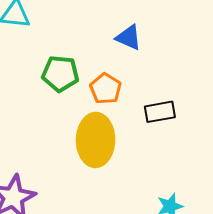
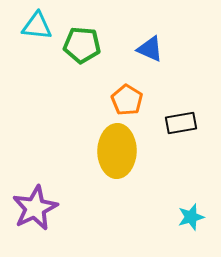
green pentagon: (60, 74) -> (82, 45), moved

